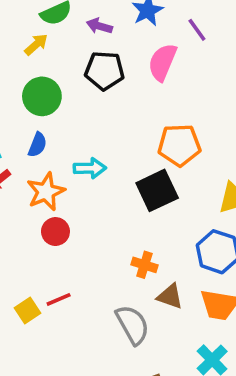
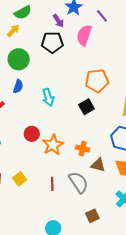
purple arrow: (99, 26) -> (58, 21), moved, turned -136
cyan arrow: (90, 168) -> (48, 97), turned 78
black square: (157, 190) -> (86, 107), size x0.7
orange star: (46, 192) -> (53, 145), moved
red line: (59, 299) -> (52, 184), moved, turned -64

